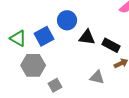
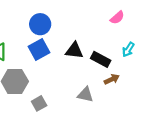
blue circle: (67, 20) -> (40, 24), moved
blue square: (44, 36) -> (39, 50), moved

